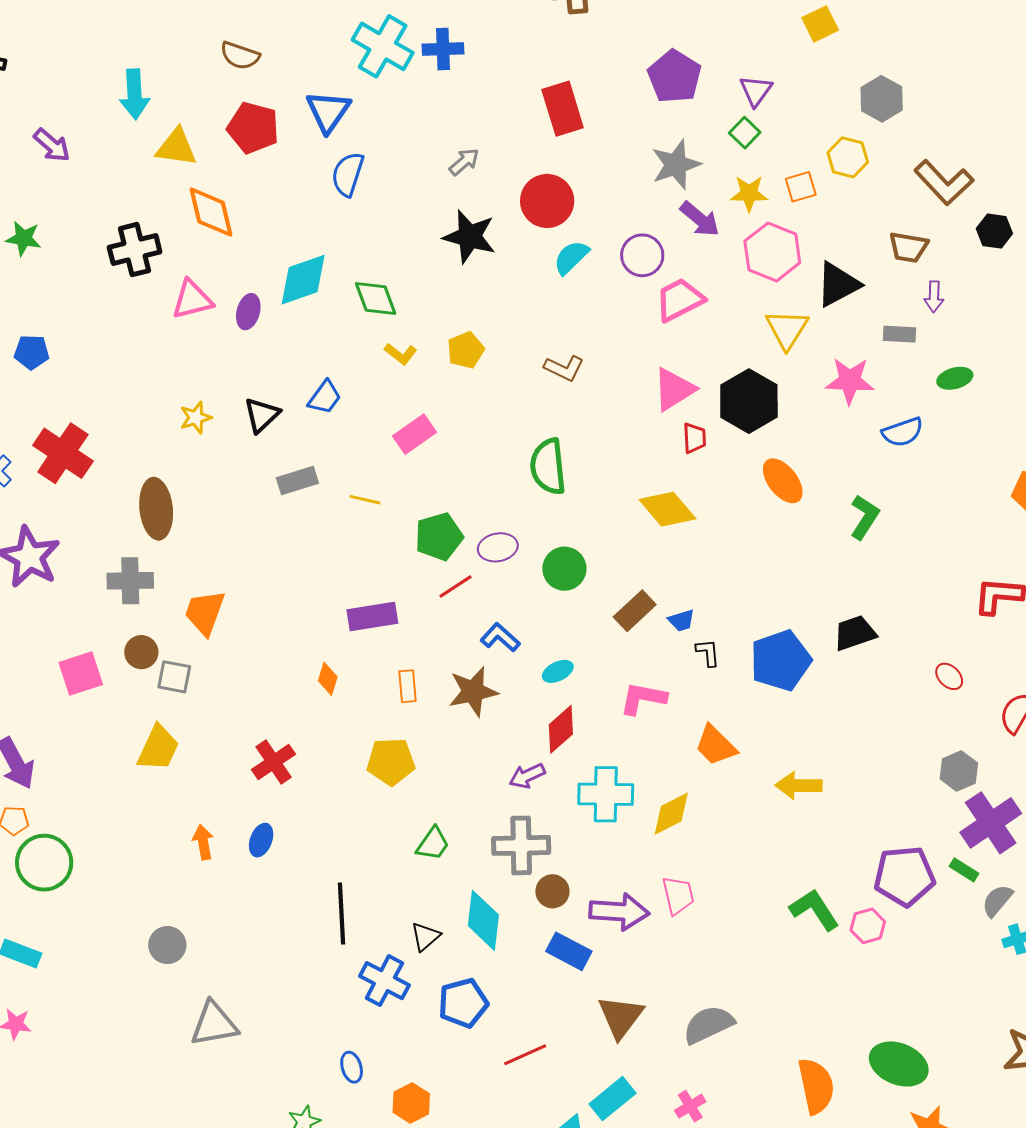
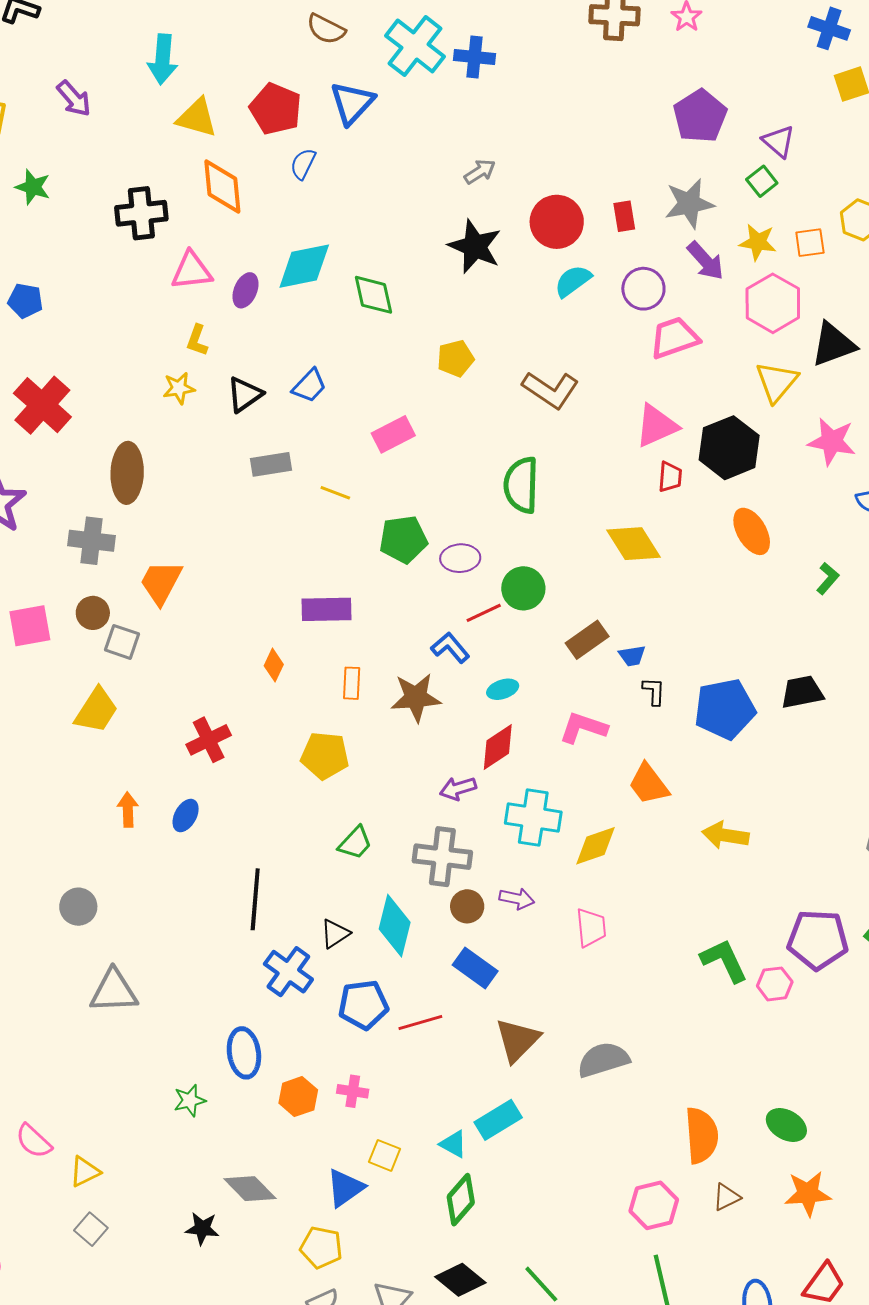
brown semicircle: (240, 56) -> (326, 29), moved
purple triangle: (756, 91) -> (779, 141), turned -33
red rectangle: (563, 109) -> (624, 216), moved, size x0.6
blue semicircle: (348, 174) -> (303, 164), moved, size x0.7
yellow L-shape: (401, 354) -> (197, 340), moved, turned 64
brown L-shape: (564, 368) -> (551, 390), size x1.4
green L-shape: (865, 517) -> (828, 579), size x0.7
red line: (455, 586) -> (484, 613), moved
purple arrow: (619, 912) -> (517, 899), moved, size x0.6
red line: (525, 1055) -> (420, 1023), moved
green ellipse: (899, 1064) -> (786, 1125), size x0.7
blue ellipse: (352, 1067) -> (244, 1053), size x1.6
pink cross: (690, 1106) -> (353, 1091), moved, turned 32

